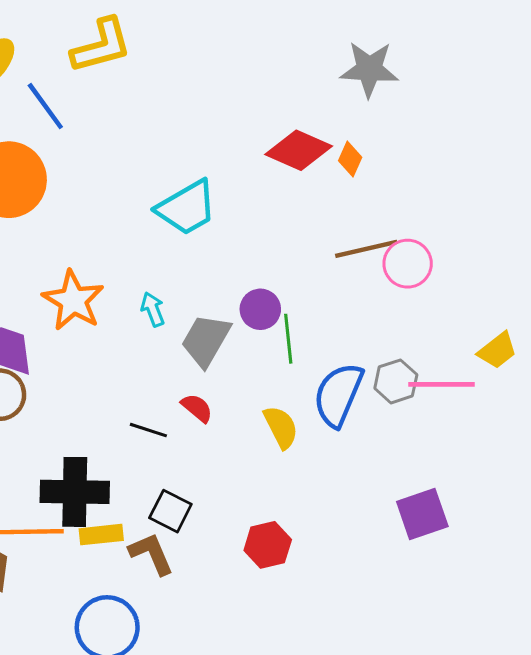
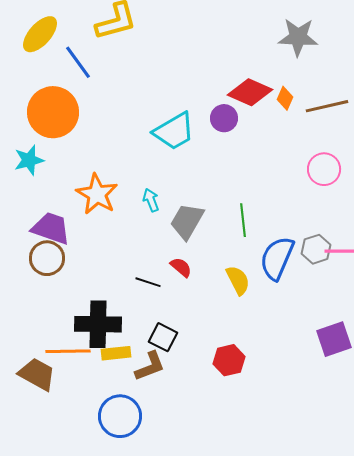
brown line: (366, 249) -> (327, 106), moved
purple circle: (260, 309) -> (224, 118), moved
brown L-shape: (151, 554) -> (150, 366), turned 92

